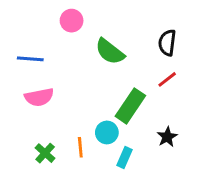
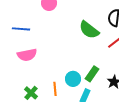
green semicircle: (110, 52) -> (89, 30), moved
green rectangle: (130, 106) -> (92, 74), moved, size x0.7

